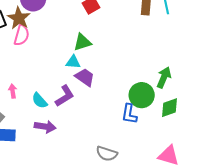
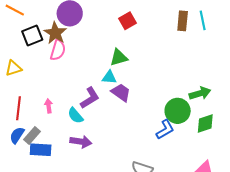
green arrow: (164, 77) -> (200, 93), turned 50
purple L-shape: (65, 96) -> (90, 98), moved
blue L-shape: (129, 114) -> (165, 130), turned -130

